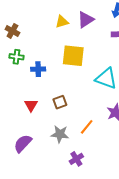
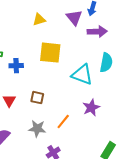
purple triangle: (86, 20) -> (74, 18), moved, turned -36
brown square: (60, 102) -> (37, 98), turned 32

